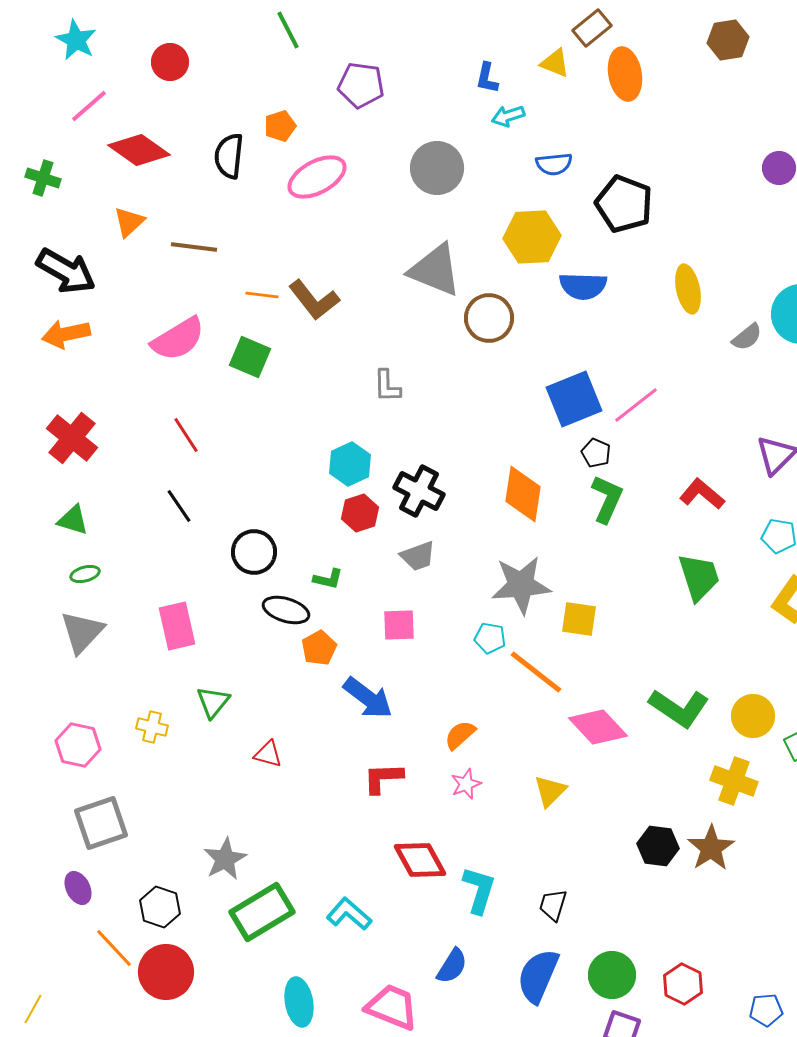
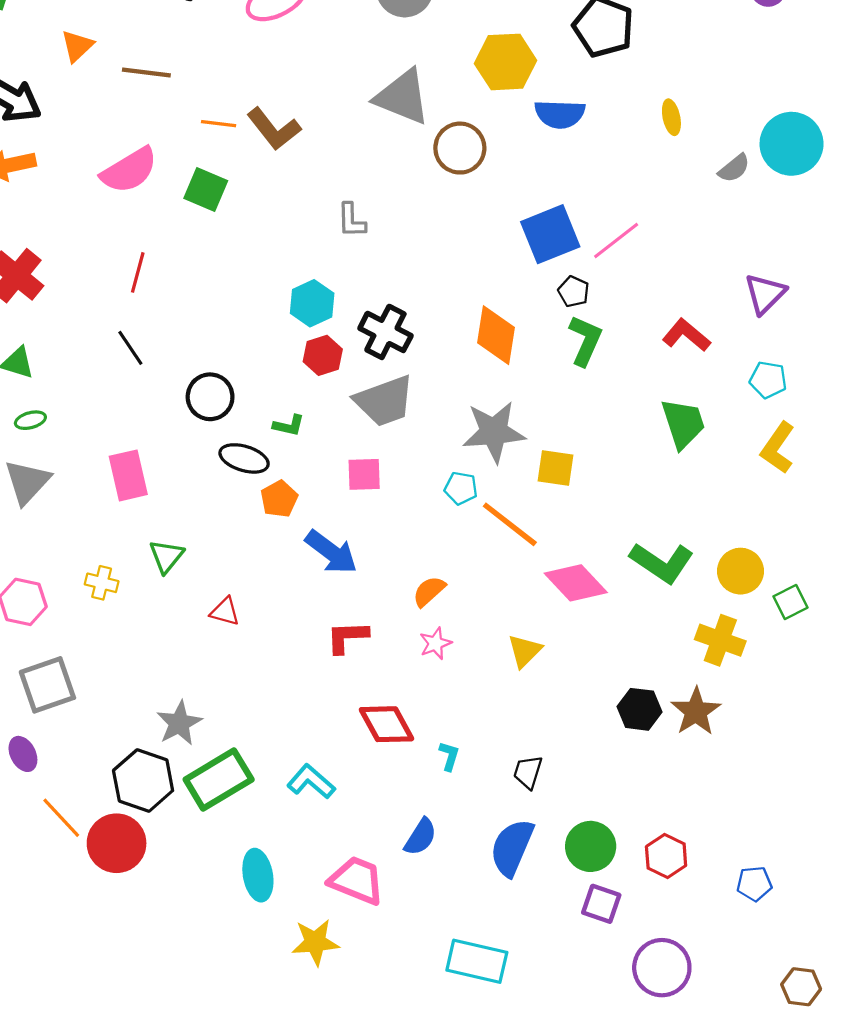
yellow ellipse: (688, 289) -> (671, 117), size x0.7
red line: (186, 435) -> (138, 272), turned 48
gray trapezoid: (418, 556) -> (384, 401), size x1.6
cyan L-shape: (479, 890) -> (449, 756), size x0.6
black hexagon: (160, 907) -> (143, 781), moved, size x1.4

